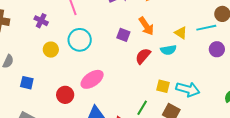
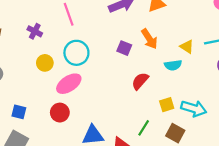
red semicircle: (143, 56) -> (140, 81), moved
pink ellipse: (92, 79) -> (69, 84), moved
blue square: (27, 83) -> (19, 112), moved
yellow square: (163, 86) -> (167, 105), turned -32

